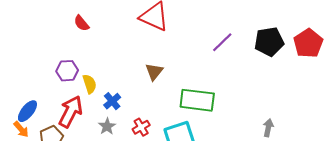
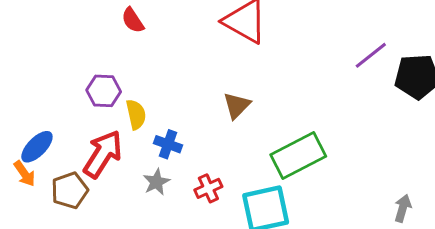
purple line: (222, 42) -> (371, 55), moved
green rectangle: (197, 100) -> (298, 155), turned -40
blue cross: (112, 101) -> (168, 144), turned -36

